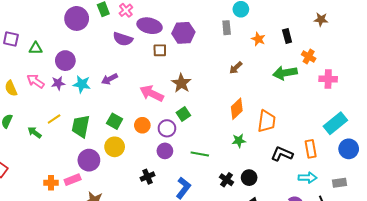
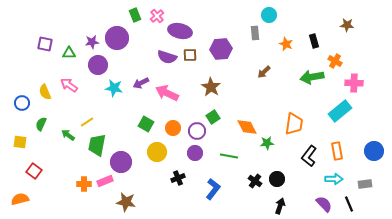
purple circle: (77, 18) -> (117, 38), moved
purple hexagon: (183, 33) -> (221, 49), moved
purple semicircle: (123, 39) -> (167, 57), moved
purple star: (58, 83) -> (92, 42), moved
pink arrow: (152, 93) -> (167, 93), moved
orange diamond: (237, 109) -> (247, 127), moved, turned -75
cyan rectangle: (335, 123) -> (340, 111), moved
green trapezoid: (81, 126) -> (97, 145), moved
yellow circle: (115, 147) -> (157, 152), moved
black L-shape: (282, 154) -> (309, 156), turned -75

